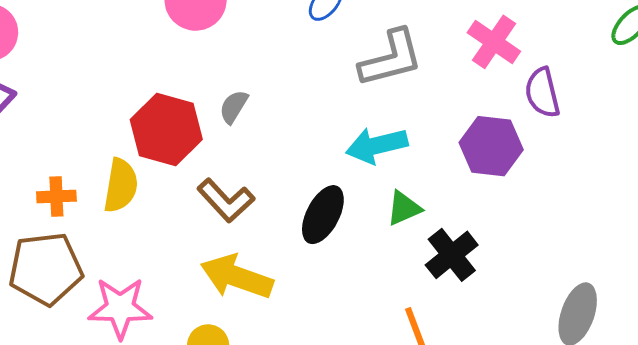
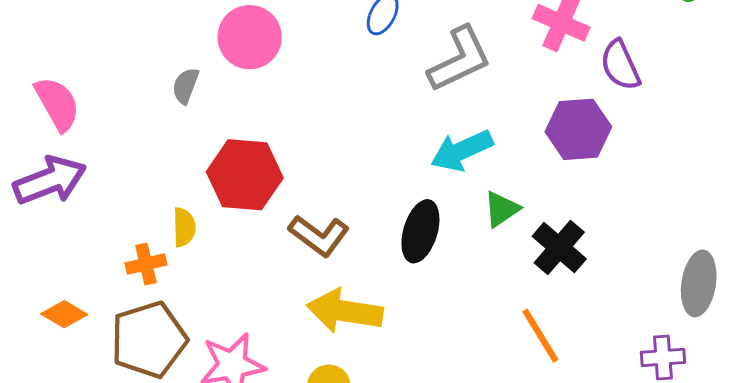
gray semicircle: (234, 107) -> (186, 86), moved
yellow semicircle: (121, 185) -> (184, 227), moved, size x0.7

